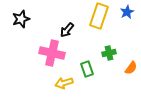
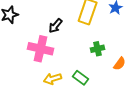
green rectangle: (87, 69) -> (81, 78), moved, turned -35

